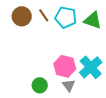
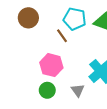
brown line: (44, 15) -> (62, 36), moved
pink hexagon: (65, 66) -> (51, 65), moved

